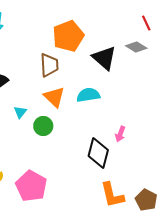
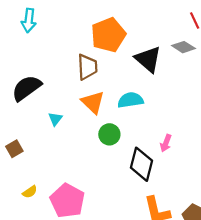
green circle: (43, 126) -> (109, 134), moved

